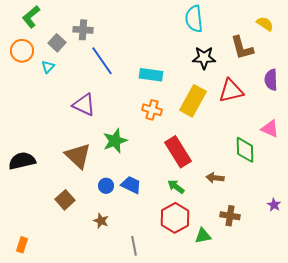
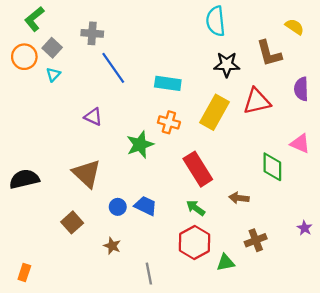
gray square: (57, 43) -> (52, 48), moved
purple triangle: (84, 105) -> (93, 117), size x0.7
green star: (115, 141) -> (140, 145), moved
brown cross: (230, 216) -> (256, 240), turned -30

